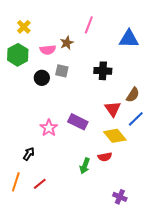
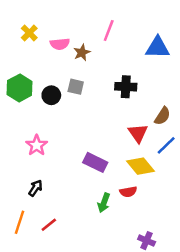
pink semicircle: (48, 50) -> (60, 44), moved
green hexagon: (18, 55) -> (20, 88), moved
purple rectangle: (78, 122) -> (95, 162), moved
pink star: (49, 128) -> (37, 145), moved

